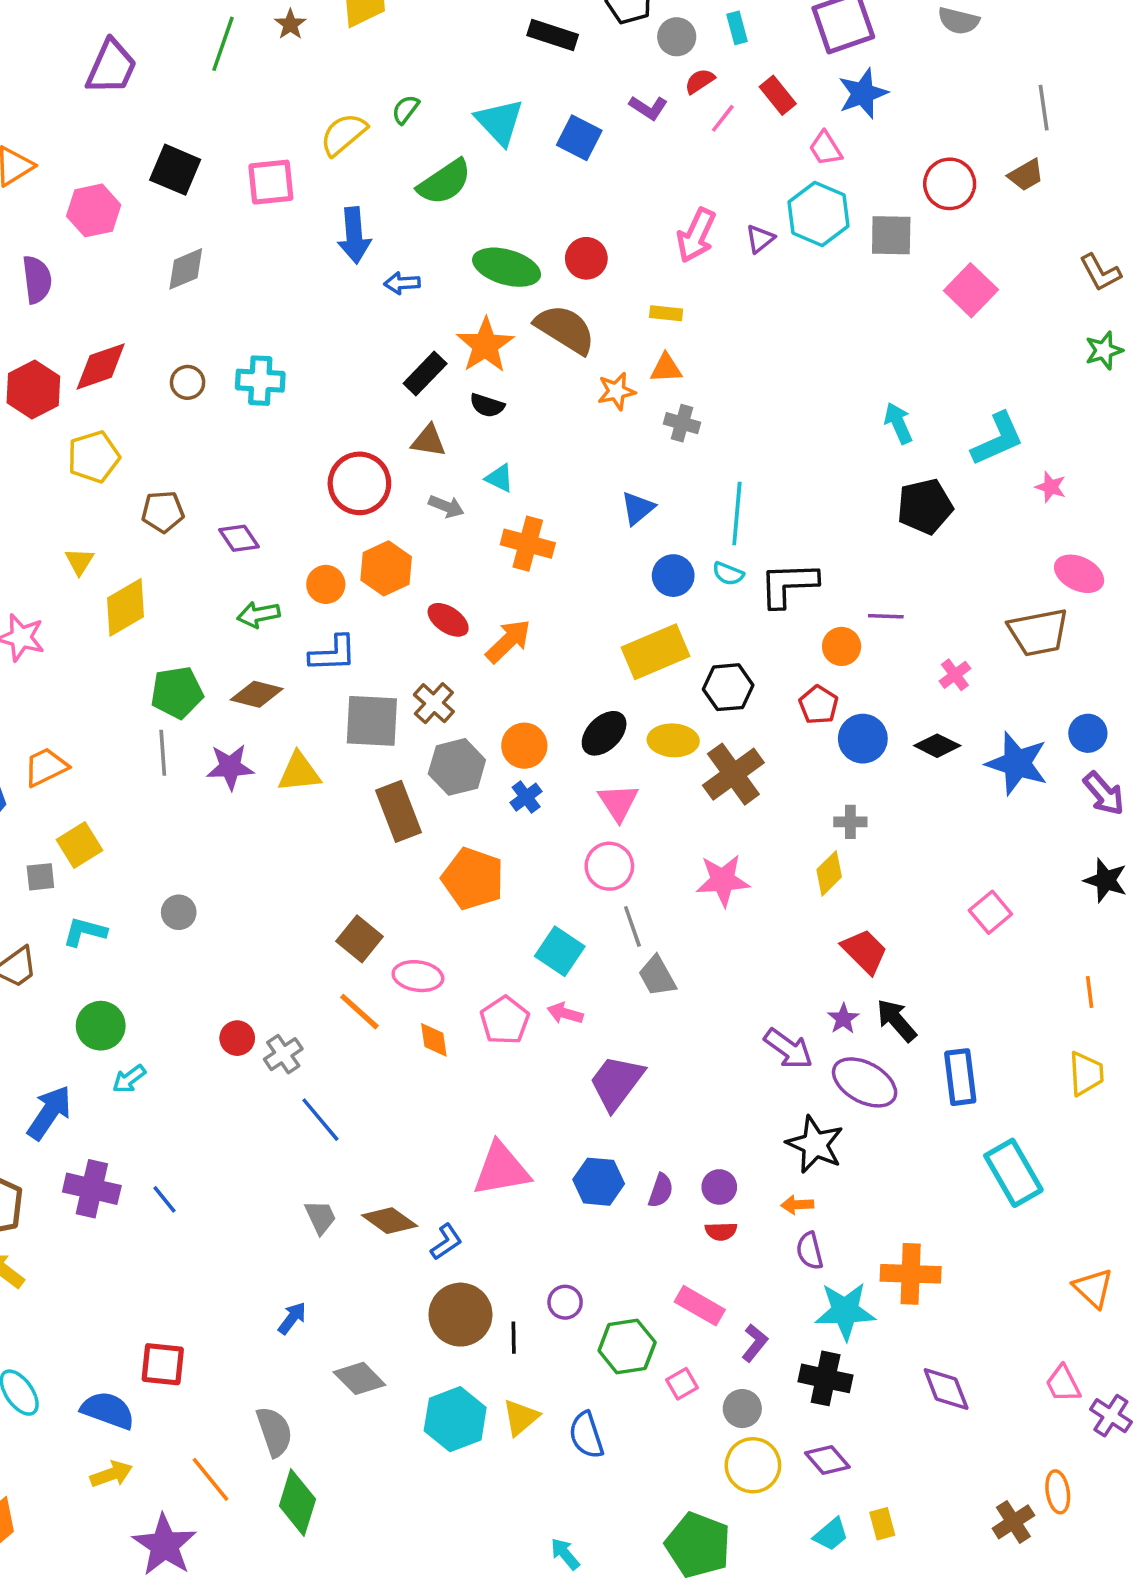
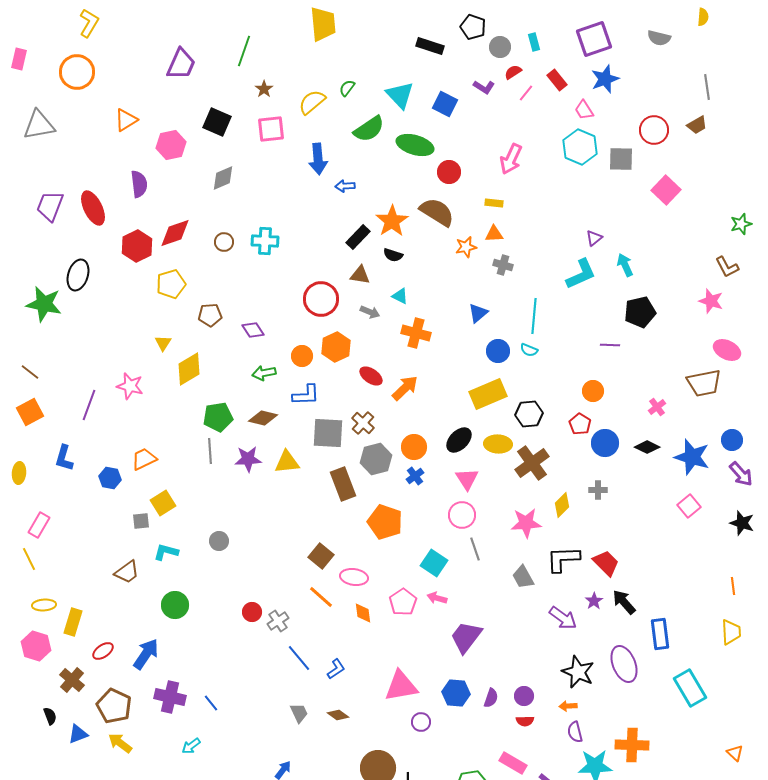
brown star: (290, 24) -> (264, 89), moved
purple triangle: (760, 239) -> (594, 238), moved
green ellipse: (507, 267) -> (415, 145), moved
brown L-shape: (1100, 272) -> (727, 267), moved
cyan L-shape: (997, 439) -> (581, 274), moved
pink star: (1051, 487) -> (711, 301), size x1.4
black L-shape: (788, 584) -> (563, 559), moved
purple line: (886, 616) -> (610, 345), moved
yellow diamond: (829, 873) -> (562, 505), moved
pink square: (990, 912) -> (689, 506), moved
gray trapezoid: (657, 976) -> (523, 577), moved
cyan arrow: (129, 1079) -> (191, 746), moved
purple ellipse: (865, 1082) -> (624, 664), moved, turned 39
brown diamond: (390, 1221) -> (338, 715), size x0.7
blue L-shape: (446, 1242) -> (336, 669), moved
orange triangle: (1093, 1288) -> (735, 753), size x0.7
purple circle: (565, 1302) -> (421, 722), moved

